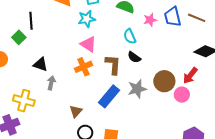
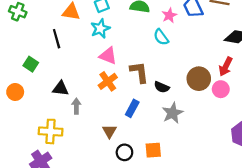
black line: (31, 21) -> (57, 39), moved
cyan semicircle: (130, 36) -> (161, 37), moved
black semicircle: (134, 57) -> (162, 87), moved
gray star: (137, 89) -> (173, 113), moved
blue rectangle: (109, 96) -> (132, 108), moved, size x0.7

